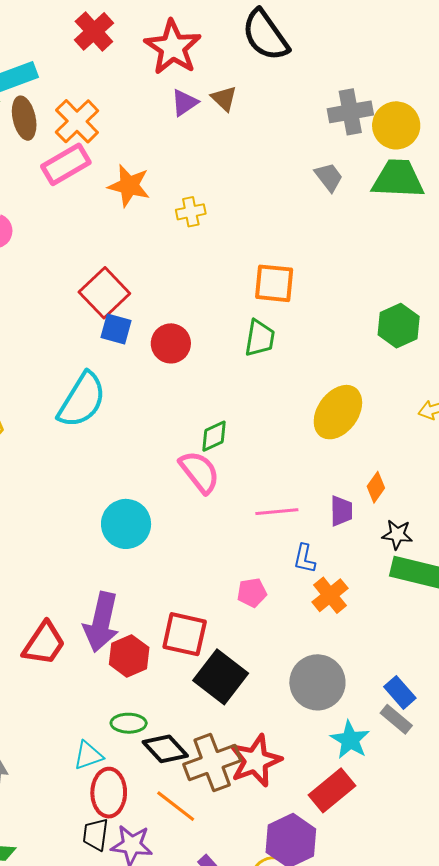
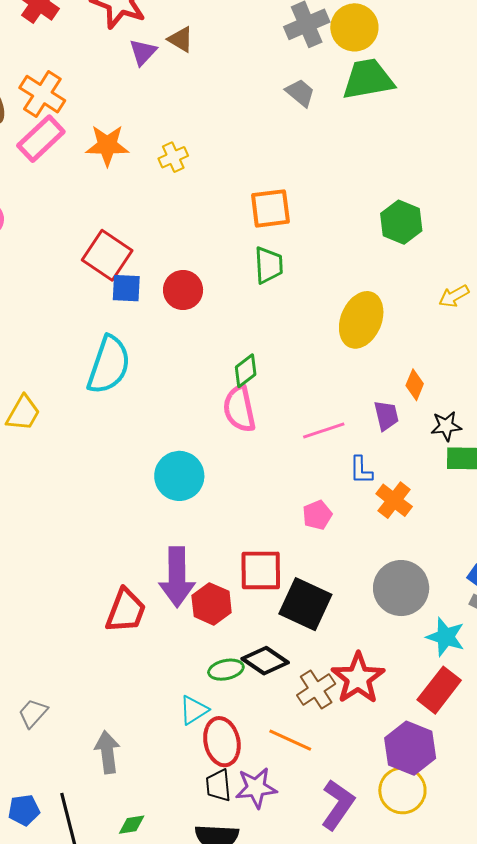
pink semicircle: (199, 472) -> (239, 409), turned -141
black diamond: (165, 749) -> (265, 661), moved
brown cross: (212, 763) -> (316, 689), size x0.7

